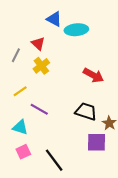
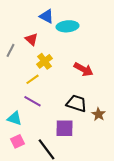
yellow cross: (41, 66) -> (45, 61), moved
yellow line: (20, 91) -> (33, 79), moved
purple square: (97, 142) -> (65, 128), moved

